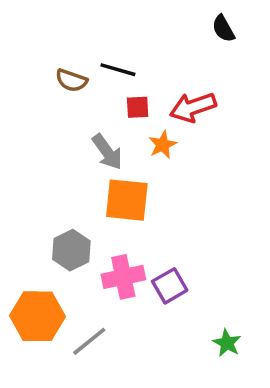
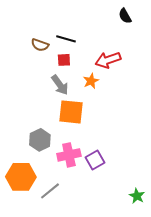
red square: (138, 107) -> (64, 60), moved
green star: (227, 343) -> (137, 196), moved

